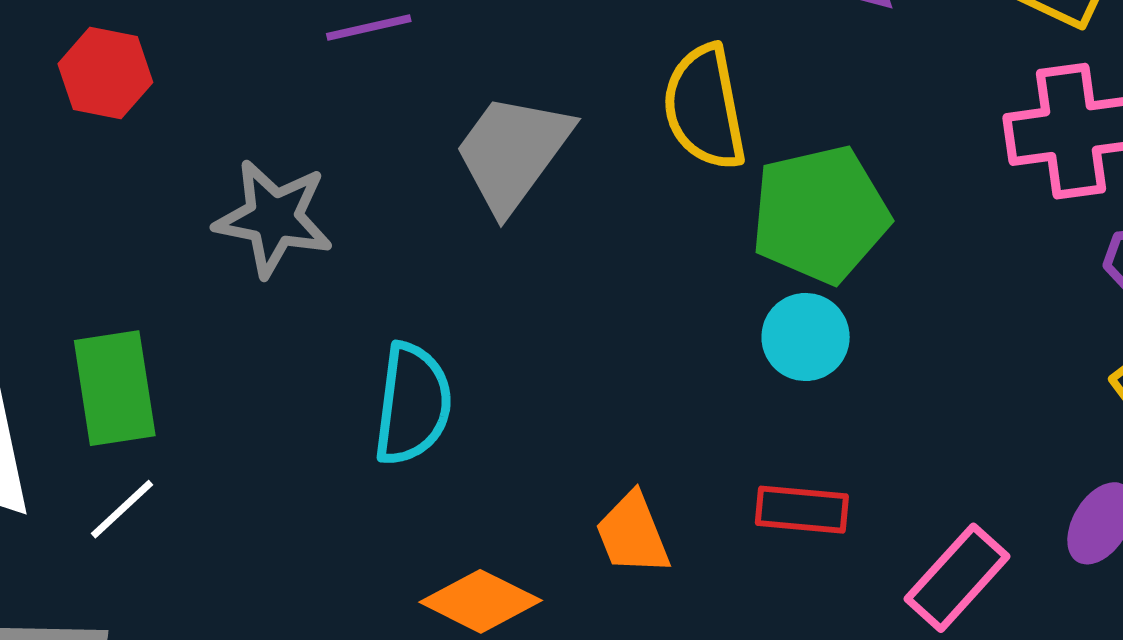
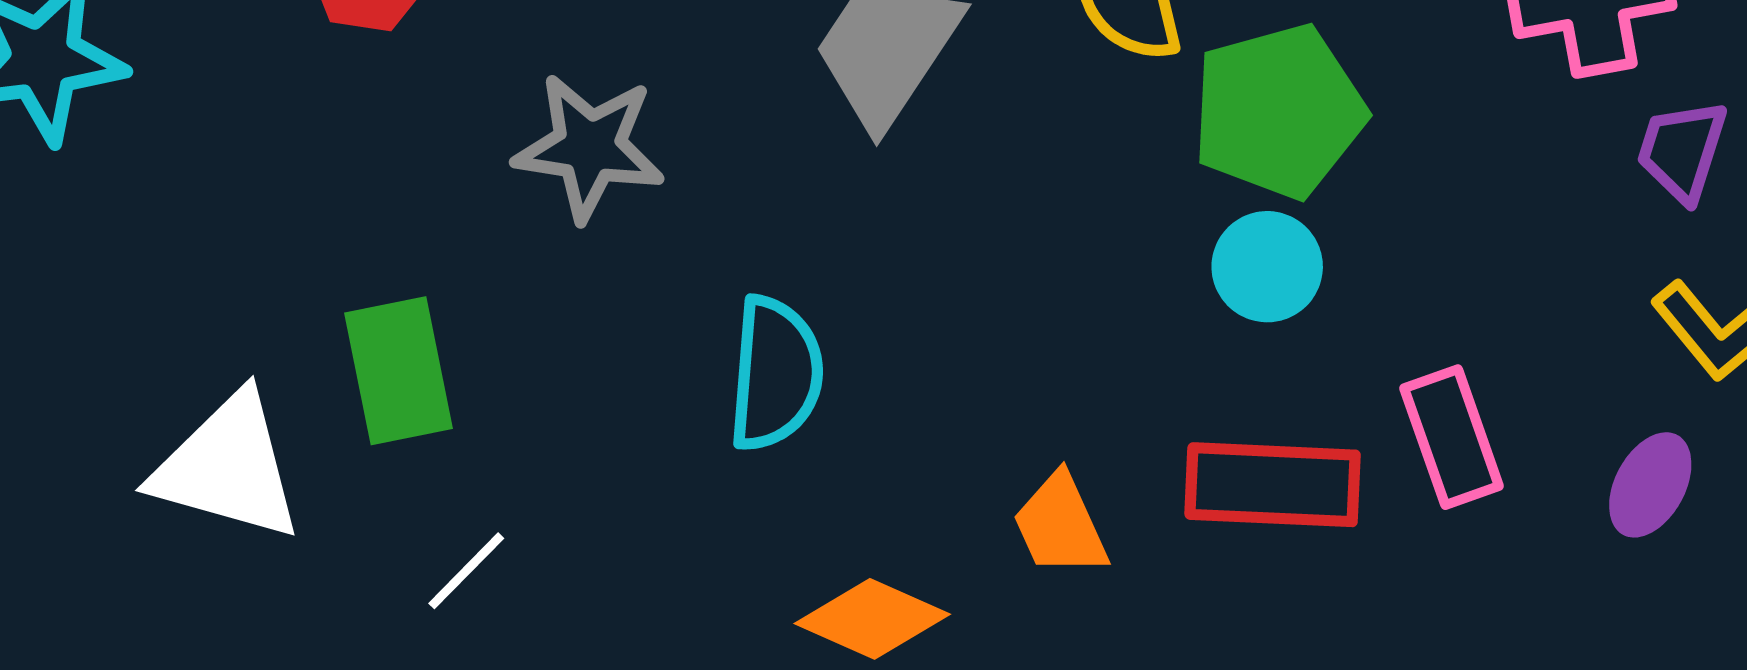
white line: (122, 509) -> (466, 571), moved
red rectangle: (802, 510) -> (1273, 485), size x1.5
pink rectangle: (957, 578) -> (1452, 437), moved, turned -59

